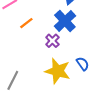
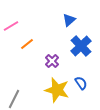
blue cross: (65, 21) -> (81, 46), moved

